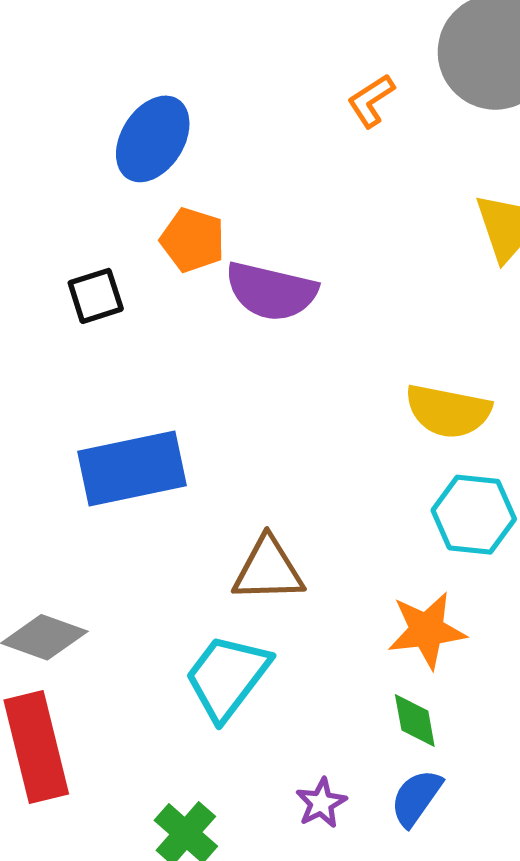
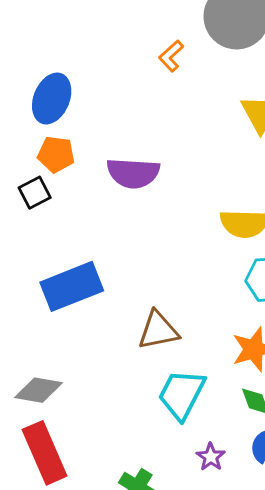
orange pentagon: (193, 240) -> (56, 154), moved
cyan trapezoid: (227, 677) -> (182, 394), moved

